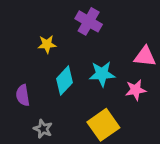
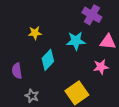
purple cross: (89, 21) -> (92, 15), moved
cyan star: (102, 74) -> (76, 41), moved

